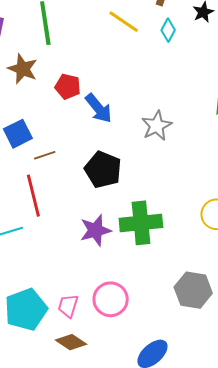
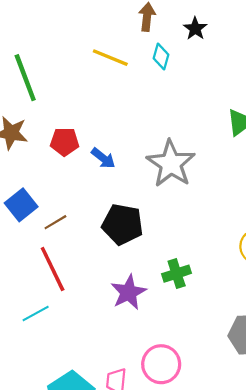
blue arrow: (99, 108) -> (103, 158), size x0.7
gray star: (157, 126) -> (171, 164), size x1.4
green cross: (141, 223) -> (177, 274), size x0.6

